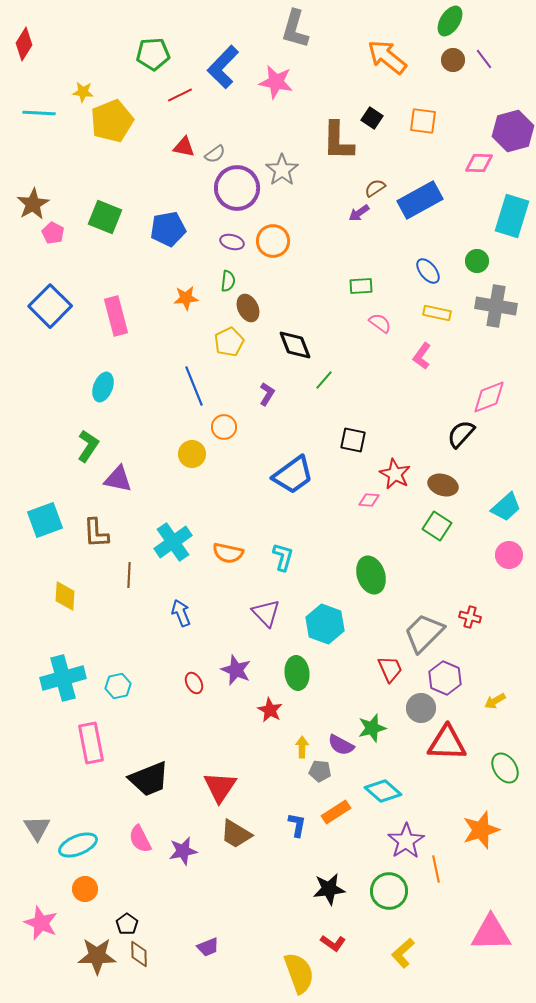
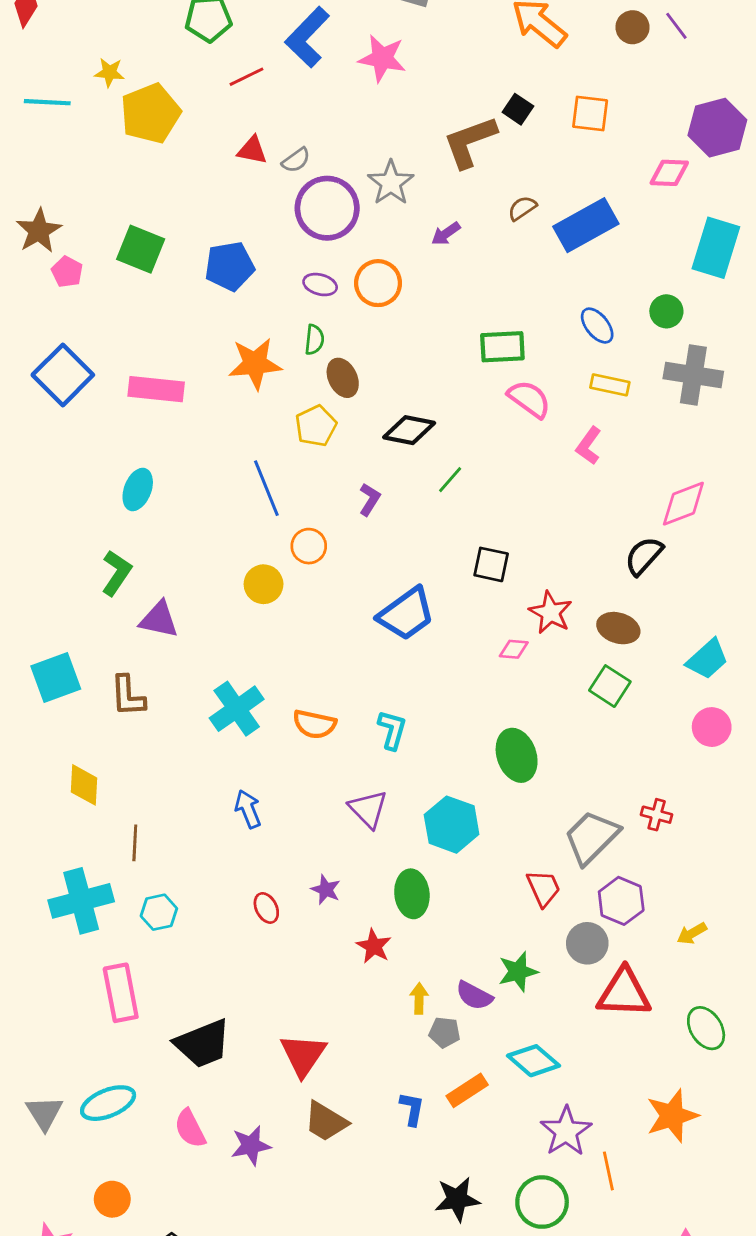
brown L-shape: (338, 141) -> (470, 142), turned 69
purple arrow: (359, 213) -> (446, 234), moved
green rectangle: (361, 286) -> (502, 347), size x1.4
orange star: (186, 298) -> (255, 364), size x1.5
pink rectangle: (116, 316) -> (156, 389), turned -69
pink semicircle: (380, 323) -> (529, 399), size x1.4
black diamond: (295, 345) -> (409, 430), turned -57
brown line: (129, 575) -> (135, 843), moved
purple star: (236, 670) -> (326, 890), size x0.7
cyan ellipse: (78, 845) -> (108, 1103), moved

